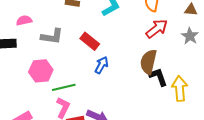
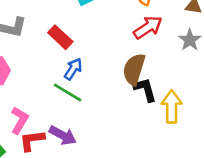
green line: (64, 87) -> (68, 93), moved, turned 40

